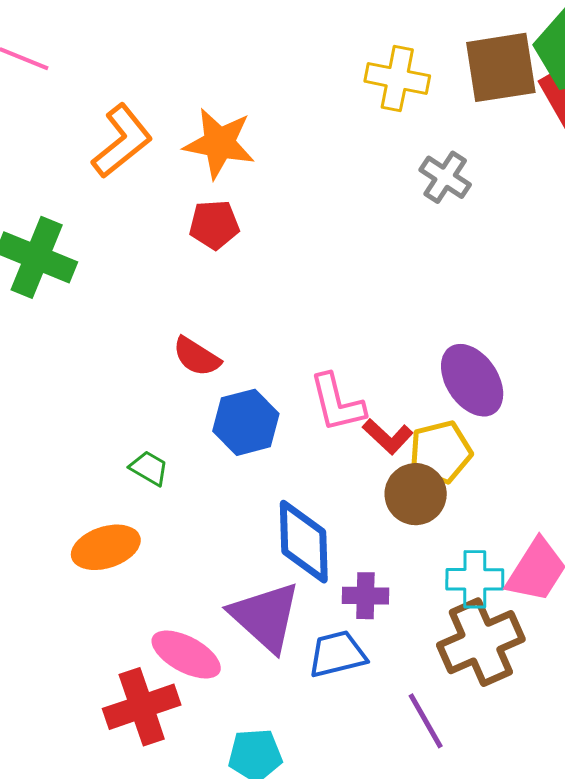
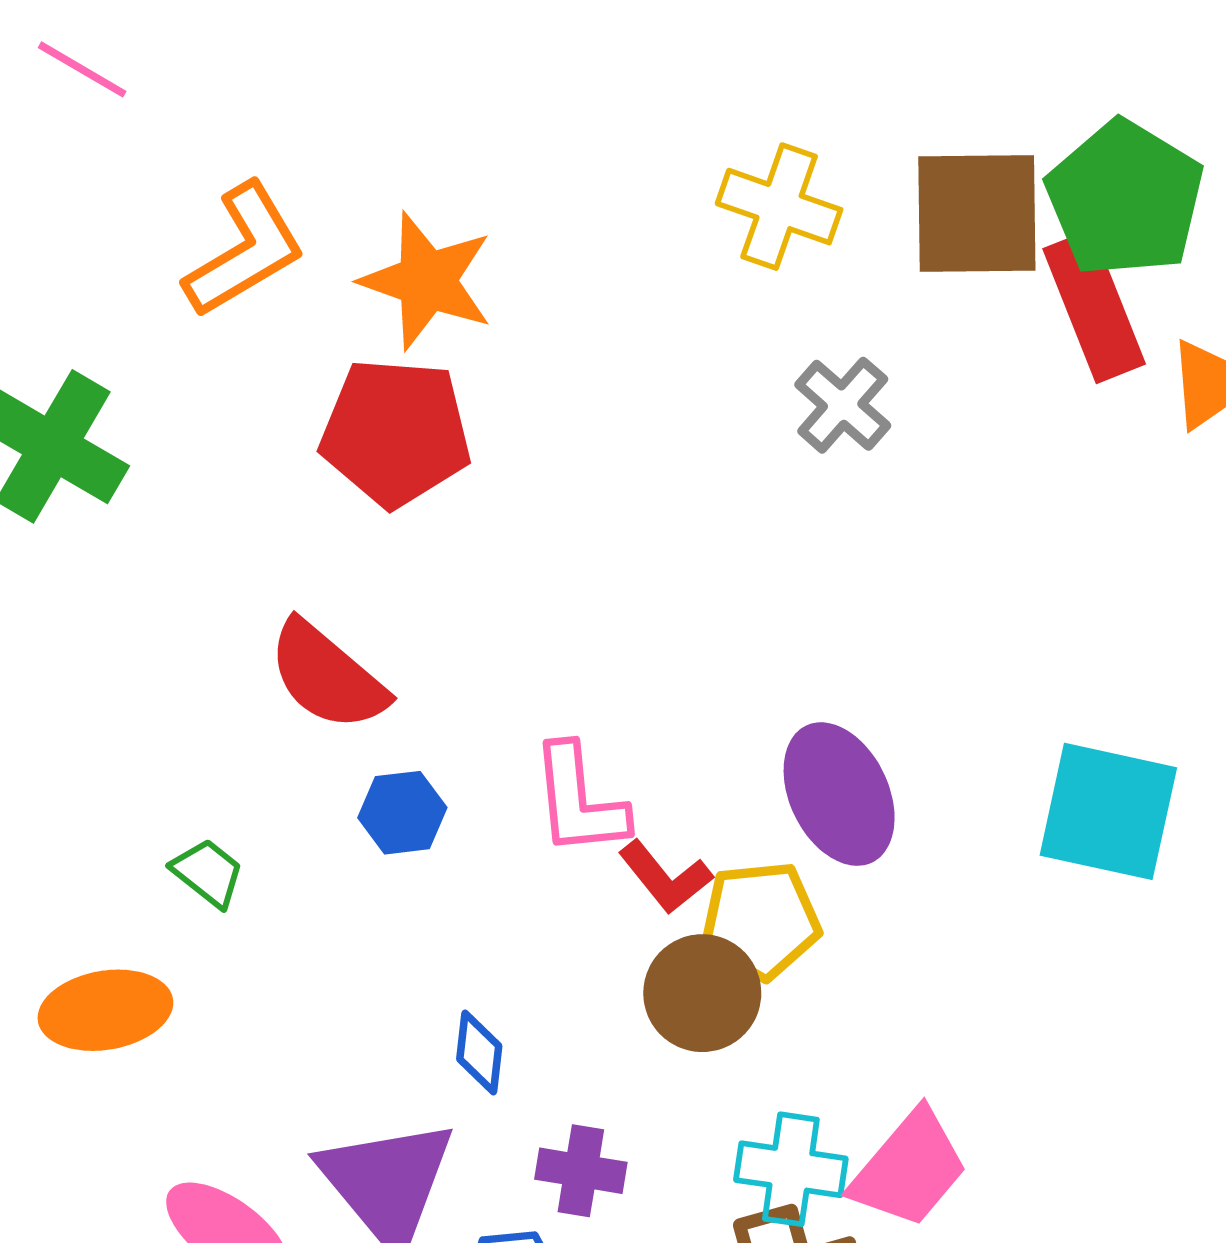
red pentagon: (214, 225) -> (396, 432), size x1.6
red semicircle: (197, 357) -> (327, 676), size x1.4
blue hexagon: (246, 422) -> (402, 813), size x0.7
blue diamond: (304, 542) -> (479, 1053), size x0.5

